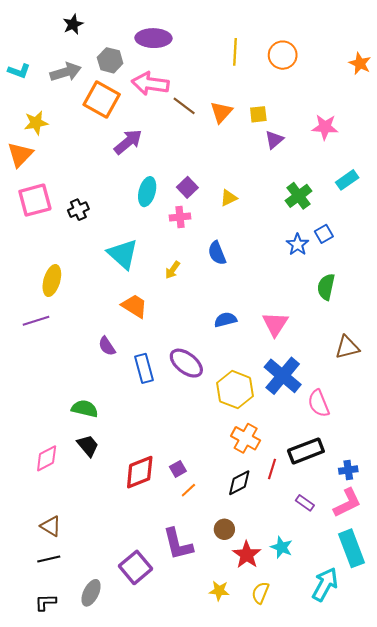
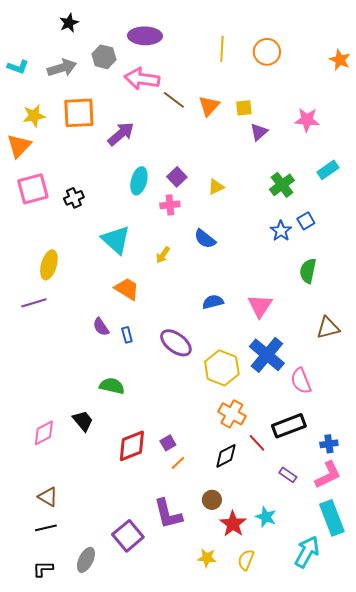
orange square: (102, 100) -> (79, 113), moved, turned -32
blue semicircle: (217, 253) -> (205, 239), turned -30
blue rectangle: (144, 368) -> (127, 335), moved, size x0.6
green semicircle: (85, 409) -> (112, 386), moved
red line: (272, 469) -> (257, 443), turned -60

